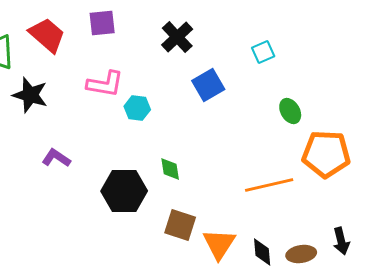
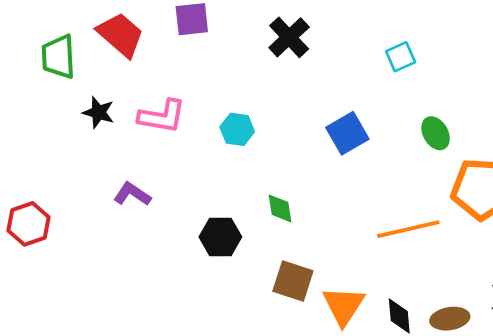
pink L-shape: (105, 84) -> (162, 116), moved
blue square: (208, 85) -> (347, 133), moved
black star: (30, 95) -> (99, 112), size x0.7
black hexagon: (124, 191) -> (220, 237), size x0.7

